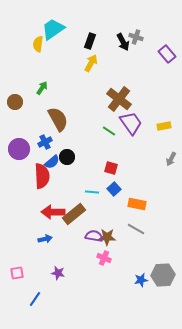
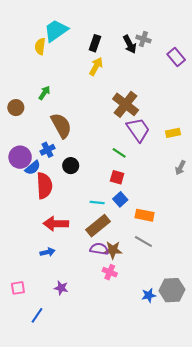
green line: (109, 131) -> (119, 153), moved
blue semicircle: (52, 162) -> (33, 168), moved
brown rectangle: (74, 214) -> (98, 226), moved

